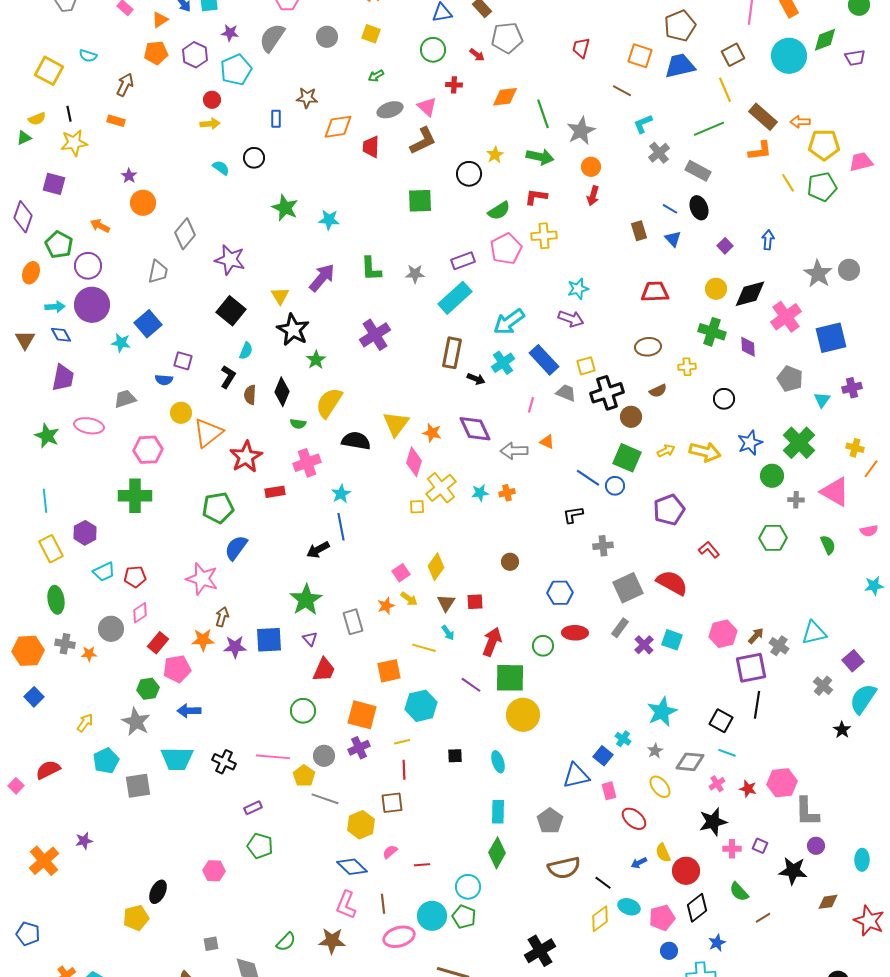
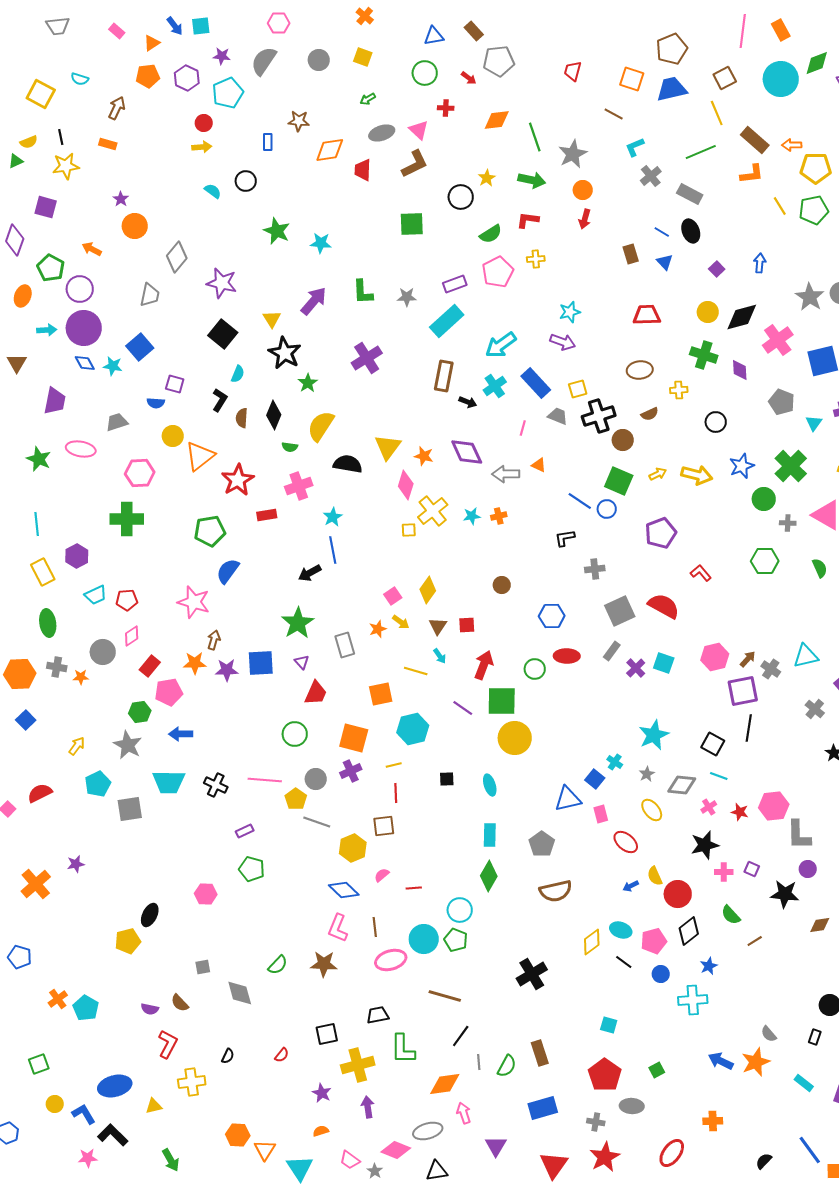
yellow cross: (544, 236) -> (536, 259), size x0.7
blue diamond: (61, 335) -> (85, 363), moved
black line: (603, 883) -> (624, 962), moved

